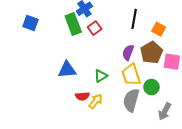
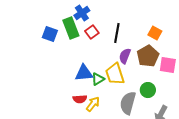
black line: (134, 19) -> (117, 33), moved
blue square: (31, 23) -> (50, 34), moved
blue triangle: (67, 70) -> (84, 73), moved
yellow trapezoid: (131, 75) -> (115, 74), moved

